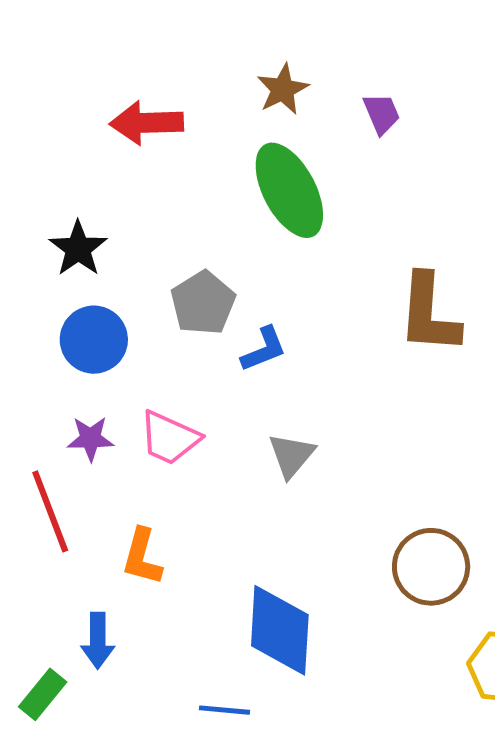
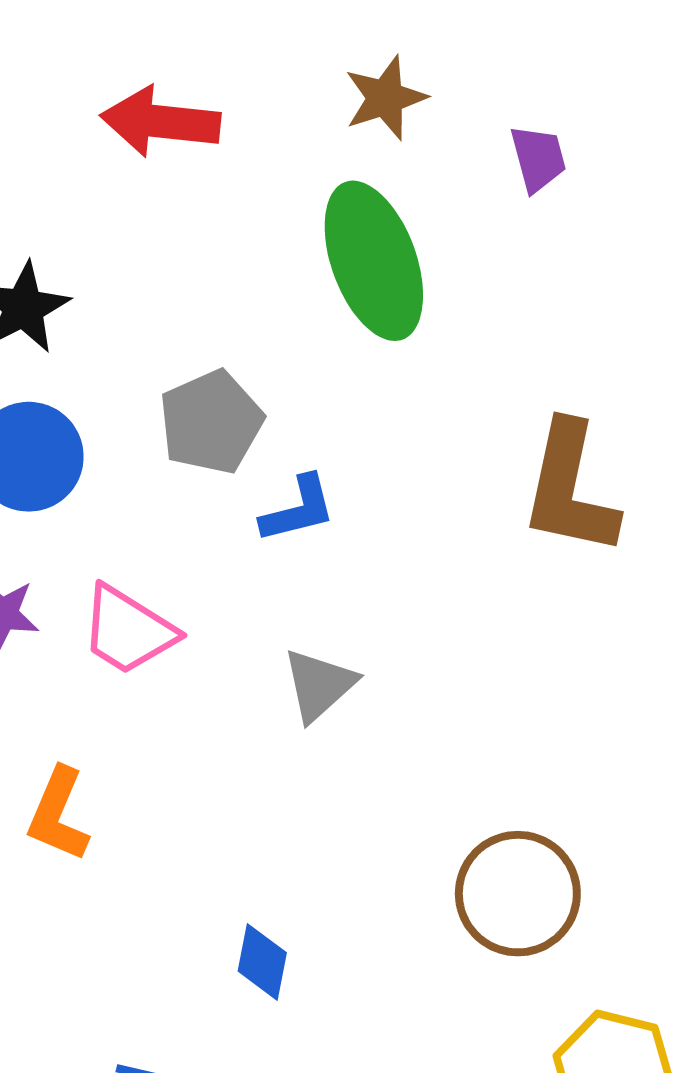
blue diamond: (280, 630) -> (262, 962), size x0.5

